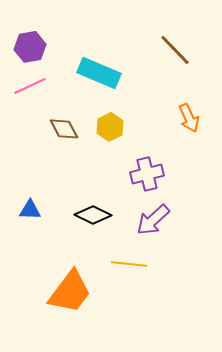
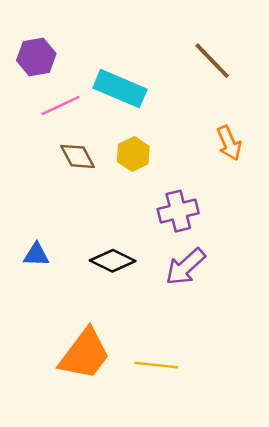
pink line: (30, 86) -> (61, 106), moved
yellow line: (129, 264) -> (156, 365), moved

